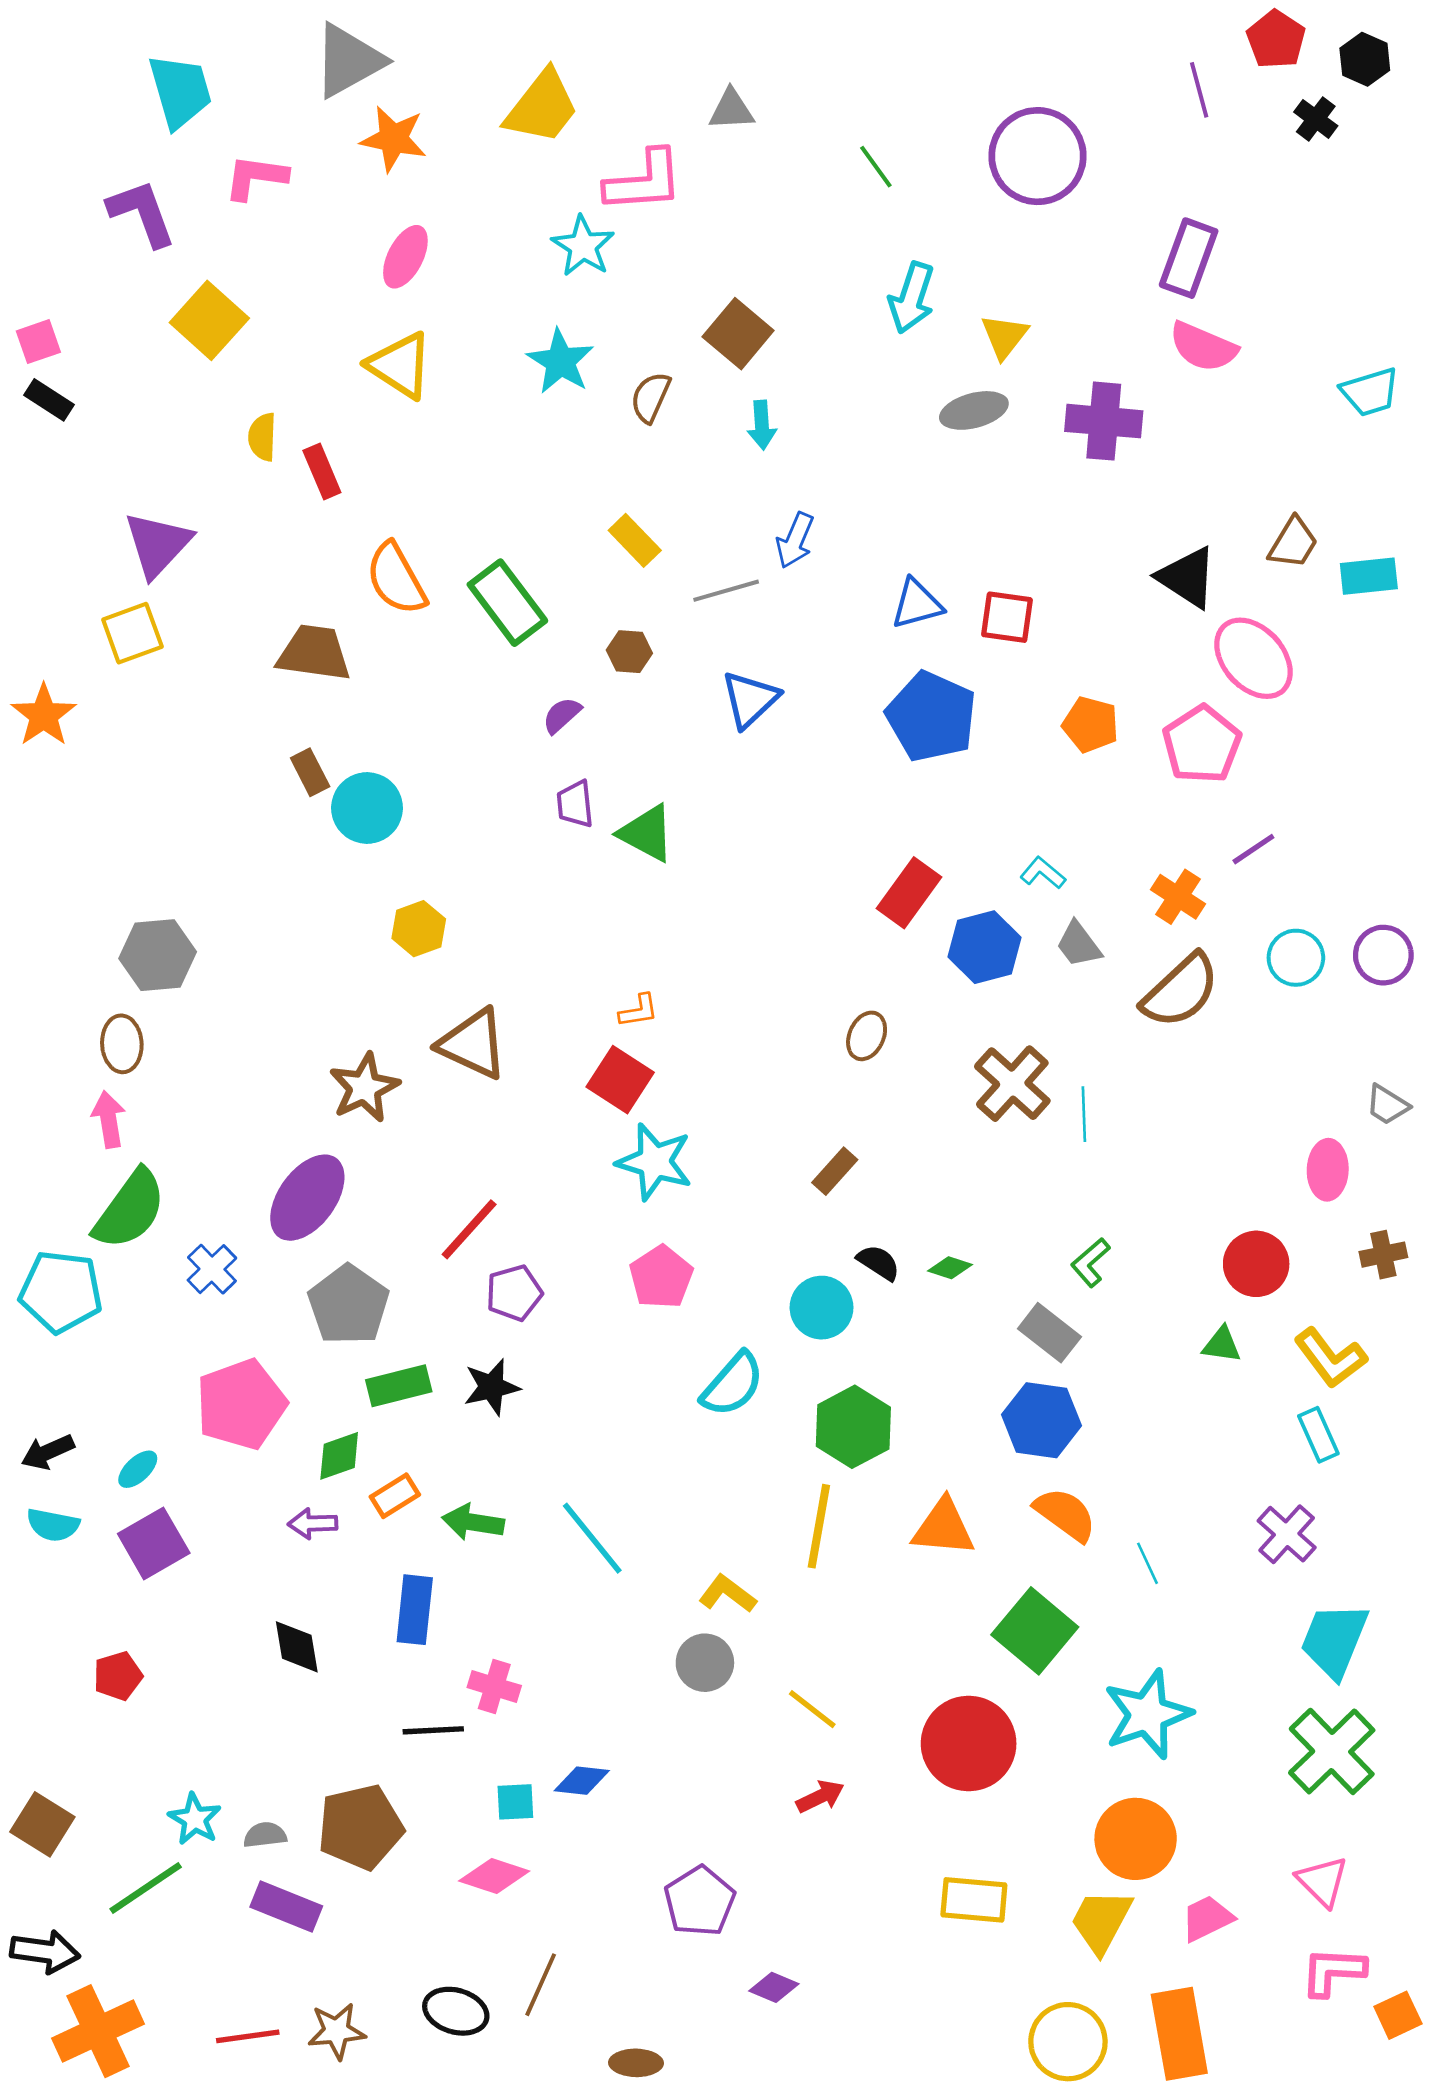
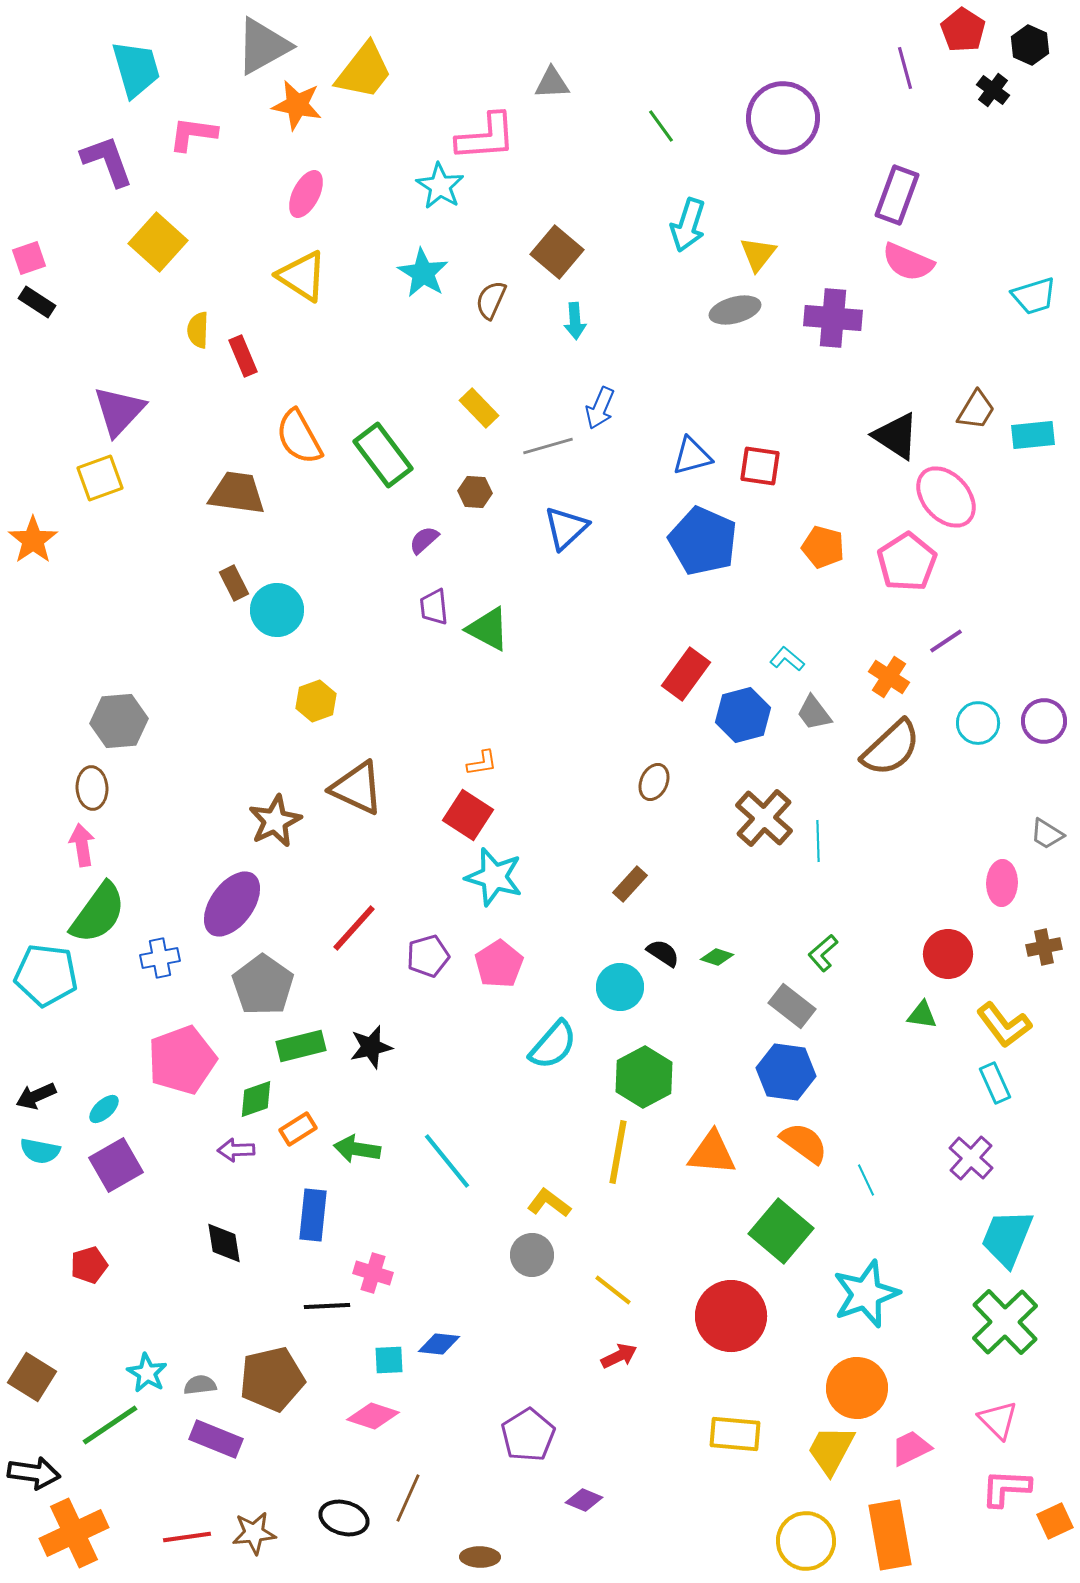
yellow trapezoid: (542, 107) -> (364, 71), moved
blue cross: (212, 1269) -> (160, 958), turned 33
purple pentagon: (514, 1293) -> (428, 956), moved

